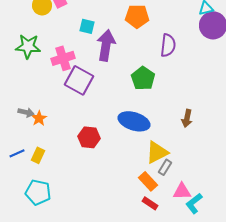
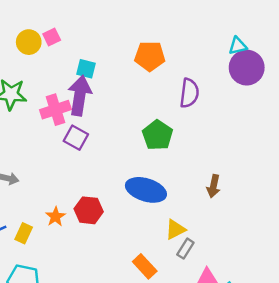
purple arrow: (106, 45) -> (80, 96), moved
purple square: (79, 80) -> (76, 138), size x0.7
orange star: (39, 118) -> (55, 217), moved
yellow triangle: (157, 152) -> (175, 229), size x0.7
orange rectangle: (148, 181) -> (145, 266), moved

